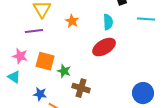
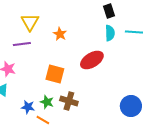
cyan semicircle: (108, 22) -> (110, 33), moved
orange square: (45, 61) -> (55, 74), moved
green star: (64, 71) -> (47, 102), moved

